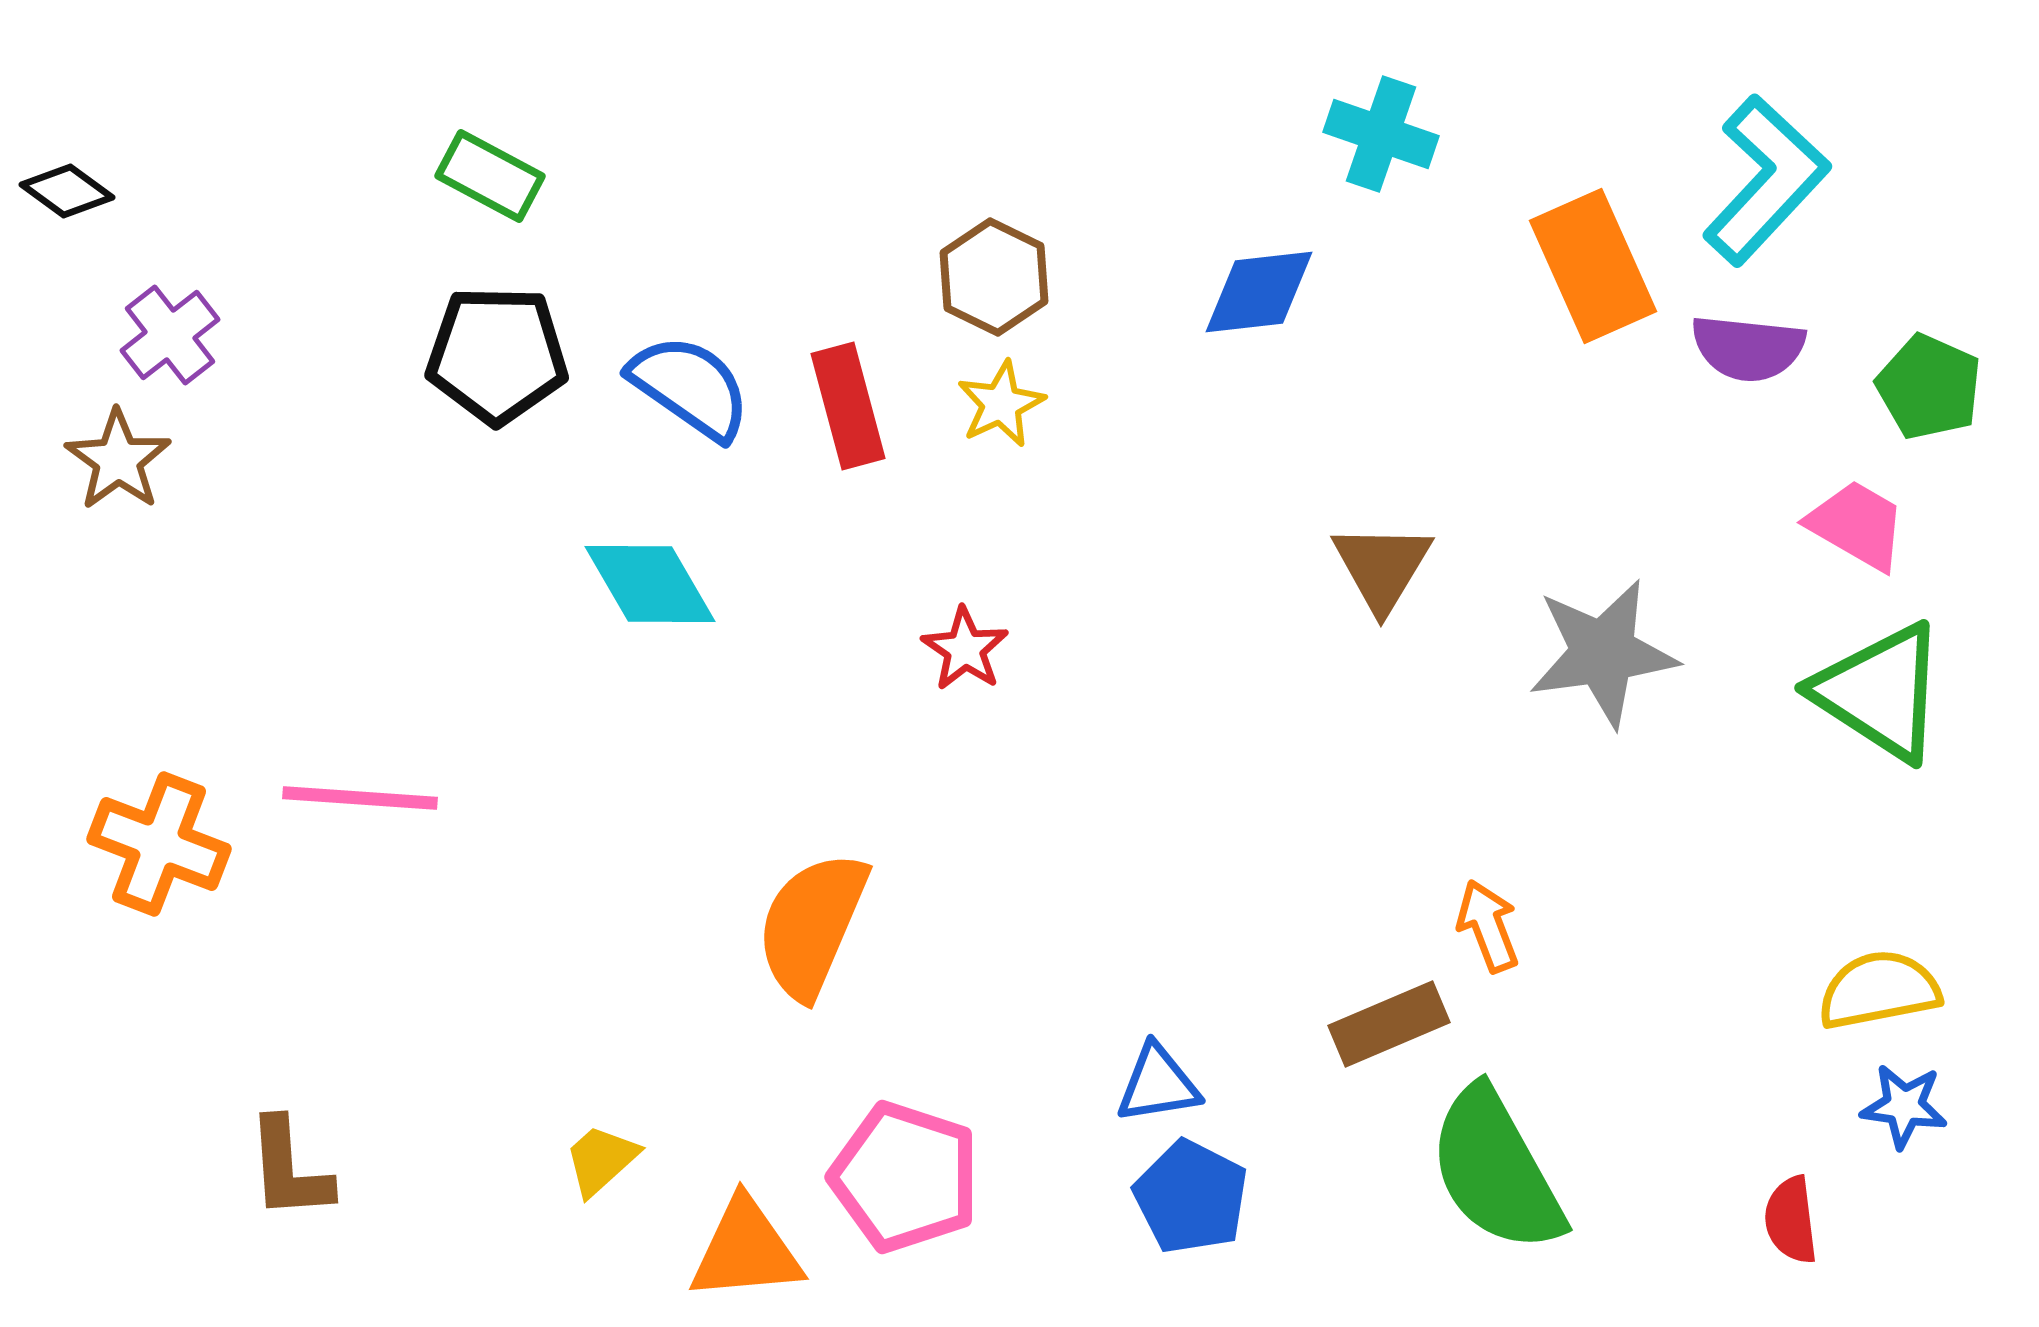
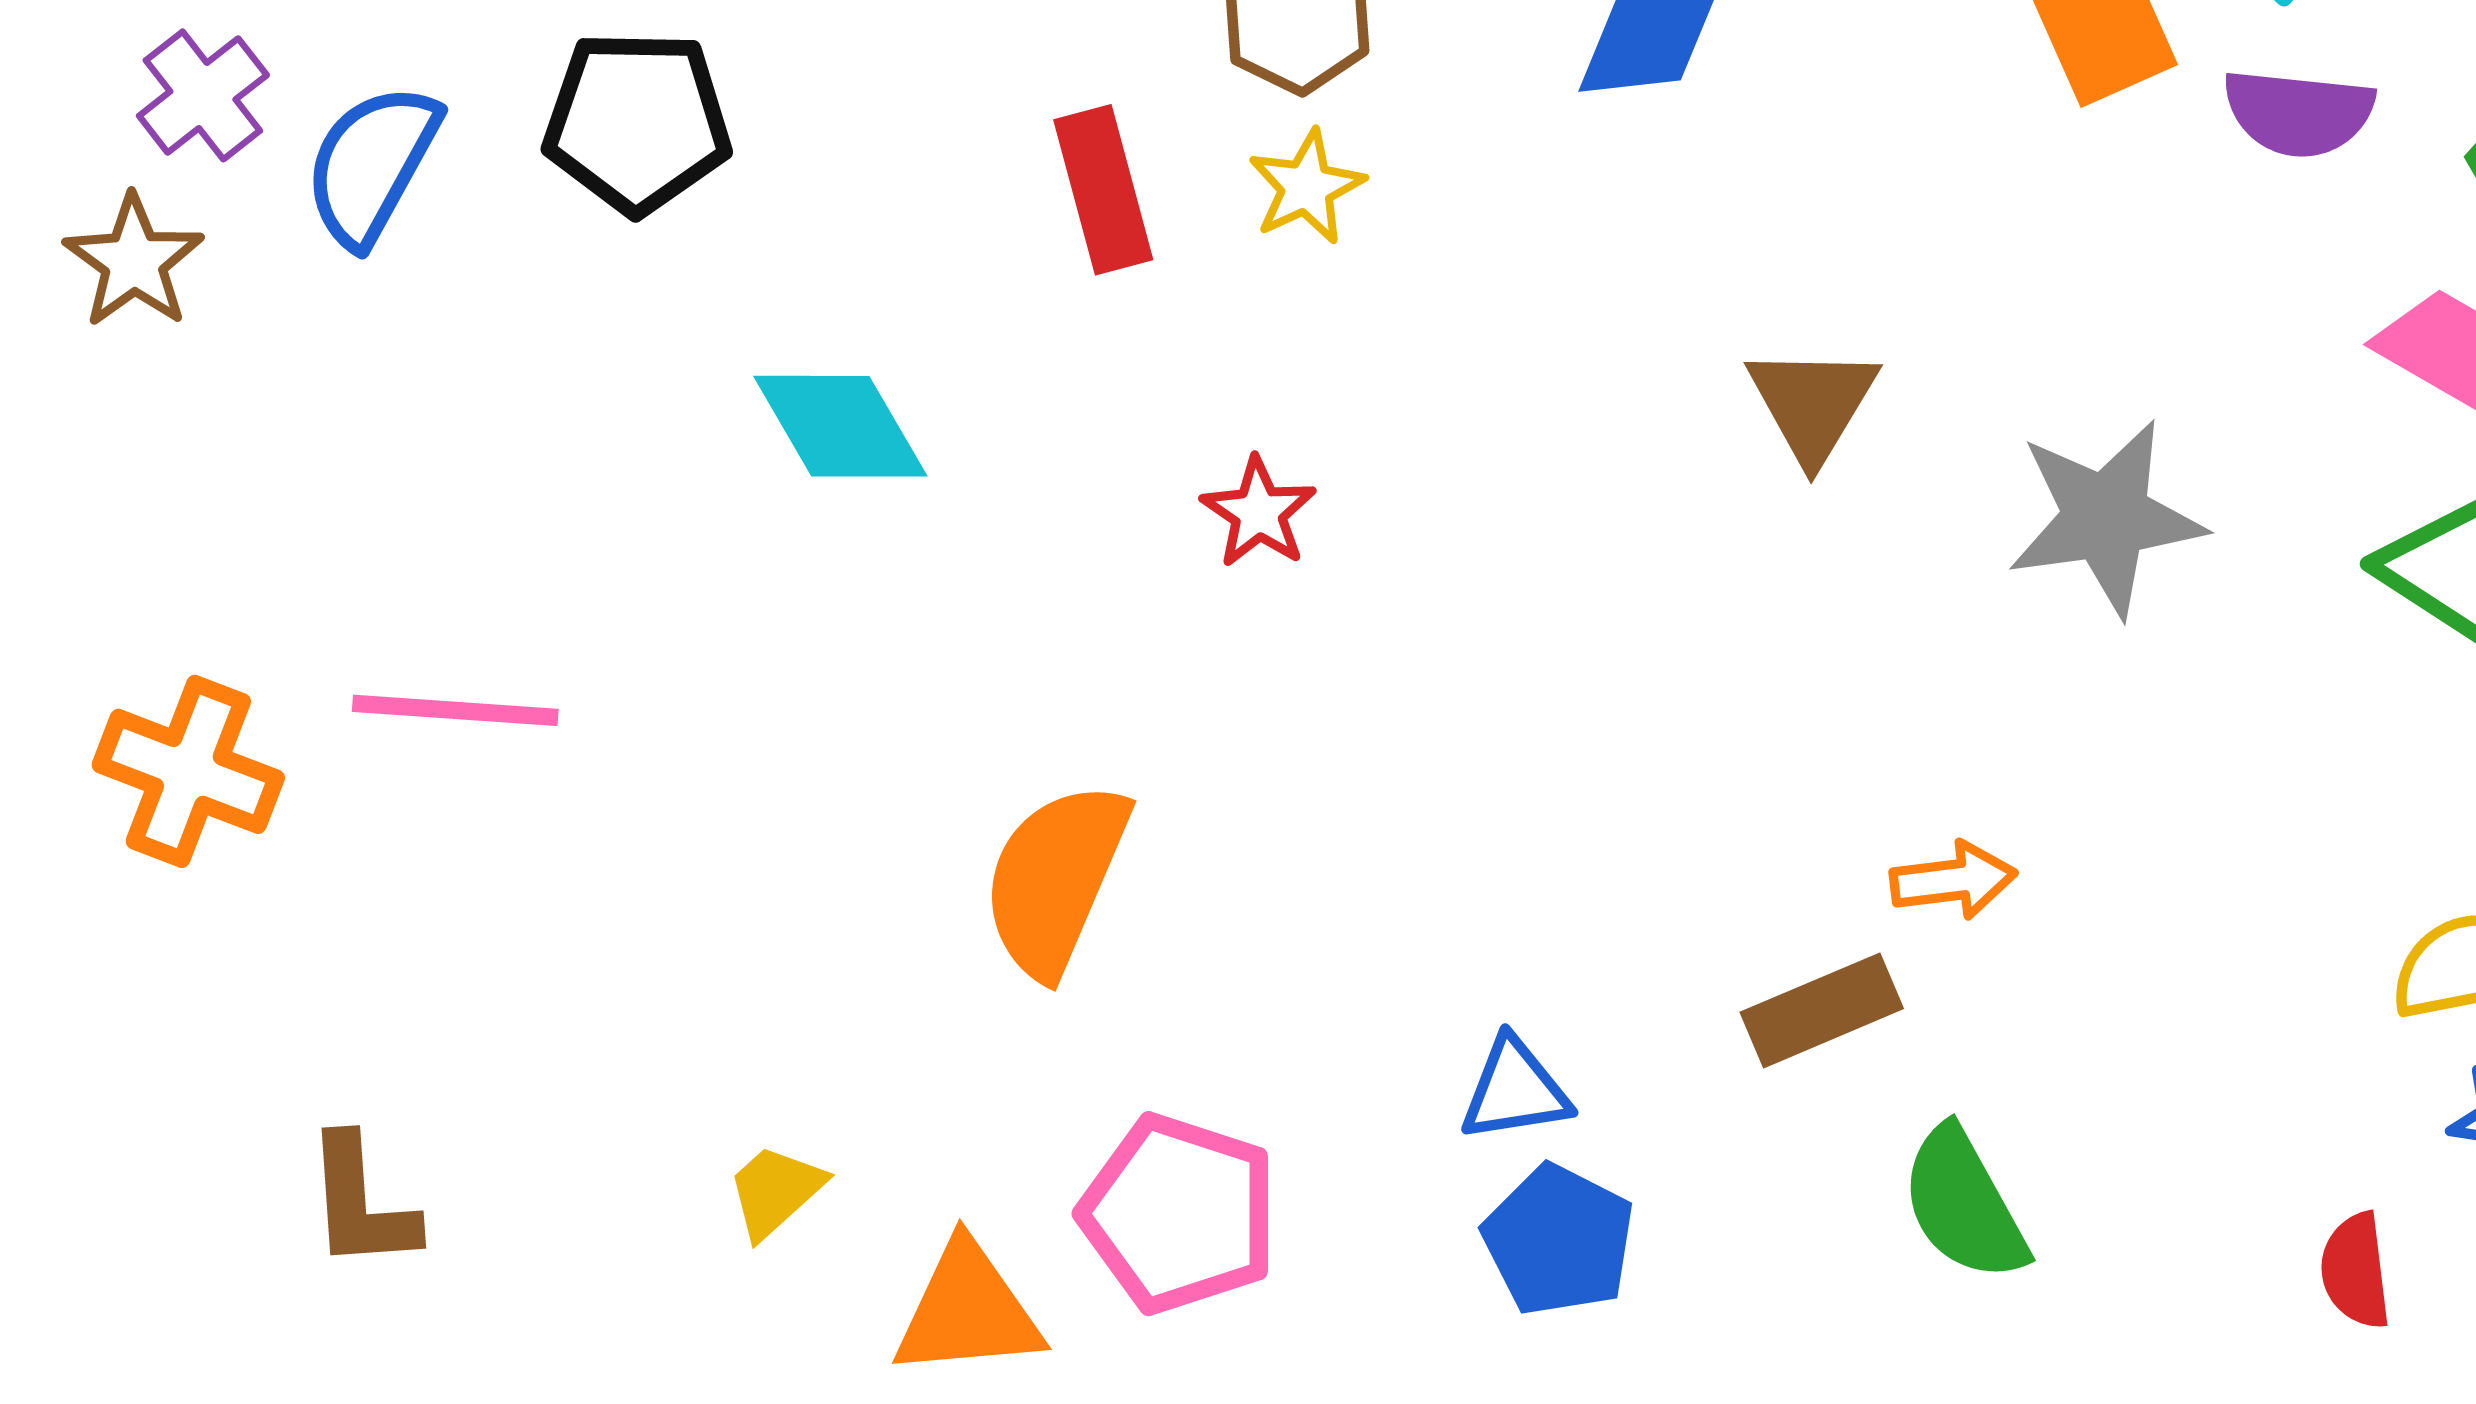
blue semicircle: (690, 387) -> (372, 165), moved, turned -96
orange arrow: (1488, 926) -> (1953, 880), turned 104
green semicircle: (1496, 1170) -> (1964, 1204), size x0.7

